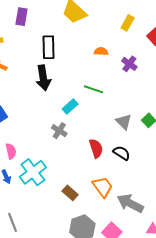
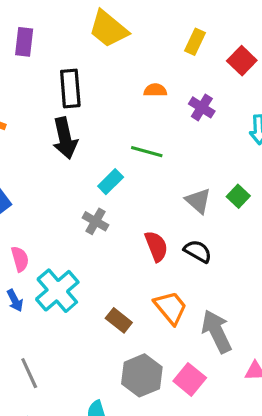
gray arrow: (130, 203) -> (217, 331), turned 40

